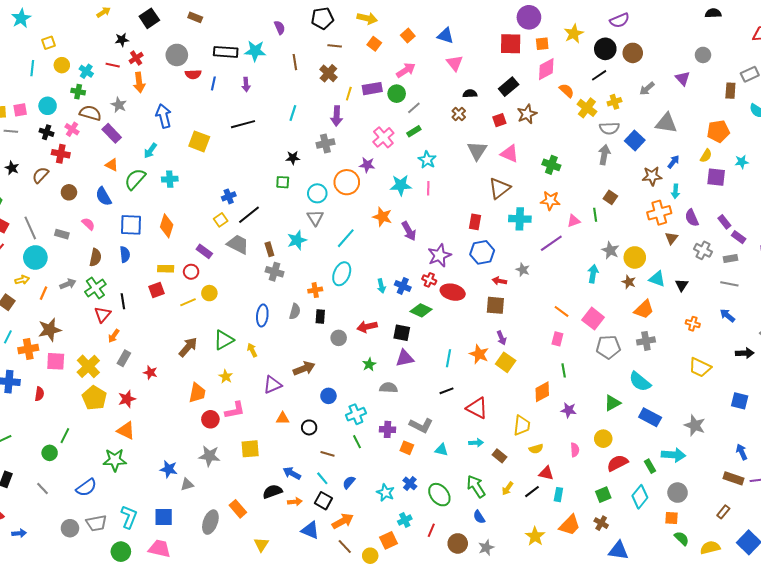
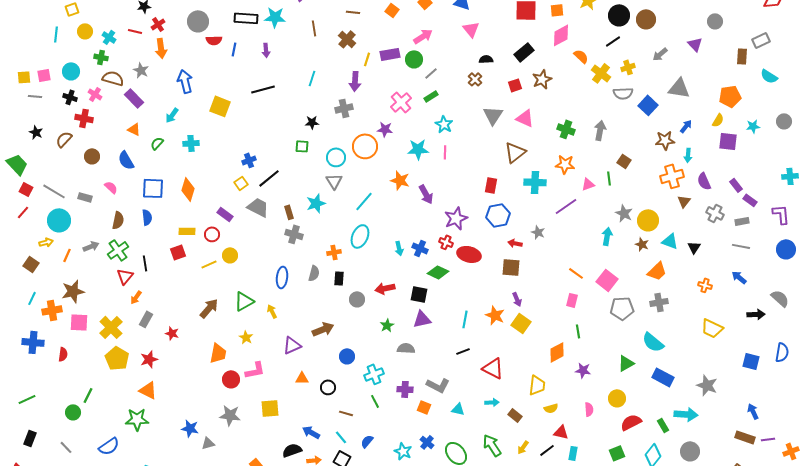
gray arrow: (604, 155) -> (600, 130), moved
green semicircle: (135, 179) -> (157, 143), size x0.6
gray line: (30, 228) -> (54, 191), turned -35

